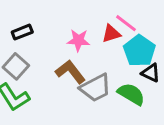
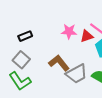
pink star: (78, 40) -> (69, 31), moved

